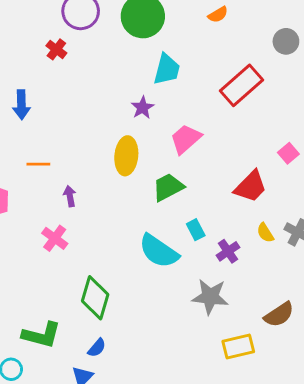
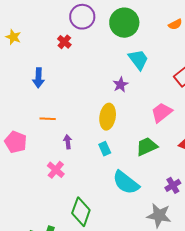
cyan trapezoid: (167, 69) -> (138, 60), turned -55
pink trapezoid: (186, 139) -> (162, 112), moved
green trapezoid: (168, 187) -> (147, 146), moved
cyan rectangle: (196, 230) -> (105, 149), moved

